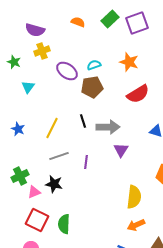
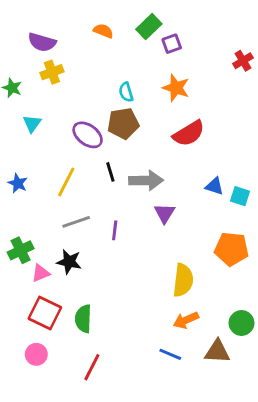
purple square: (137, 23) -> (172, 44), moved, size x0.6
cyan semicircle: (94, 65) -> (126, 92), turned -88
purple ellipse: (67, 71) -> (88, 135), moved

